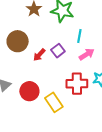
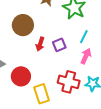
pink arrow: (87, 54) -> (86, 56), turned -49
red arrow: (39, 55) -> (40, 44), turned -40

